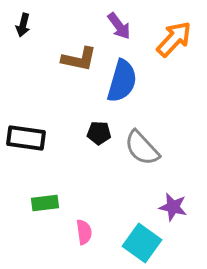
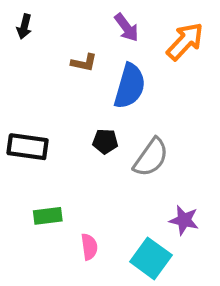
brown L-shape: (79, 59) -> (84, 63), size x0.7
gray semicircle: (142, 148) -> (151, 157), turned -102

